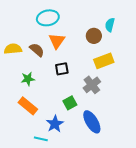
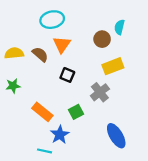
black square: (62, 69) -> (67, 75), turned 32
green star: (28, 79) -> (13, 86), moved
orange rectangle: (28, 106) -> (42, 112), moved
blue ellipse: (92, 122) -> (116, 136), moved

